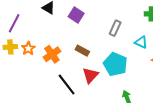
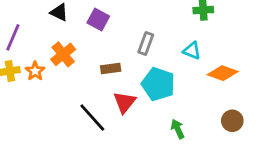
gray rectangle: (115, 28) -> (146, 43), moved
brown rectangle: (82, 51) -> (111, 69), turned -32
orange cross: (52, 54) -> (63, 54), moved

